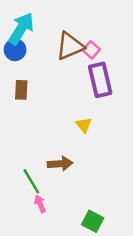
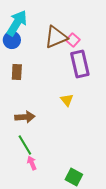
brown arrow: (60, 164) -> (25, 117), moved

